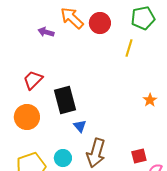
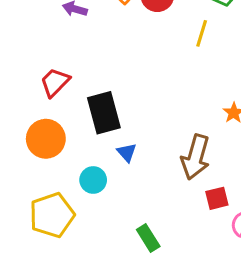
brown arrow: (96, 153) -> (195, 157), moved
cyan circle: (63, 158) -> (93, 180), moved

